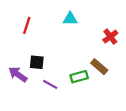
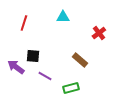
brown rectangle: (99, 67) -> (80, 60), moved
green rectangle: (79, 77) -> (71, 88), moved

